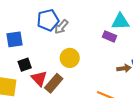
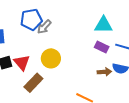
purple rectangle: (110, 36) -> (102, 47), moved
red triangle: (39, 78) -> (22, 62), moved

